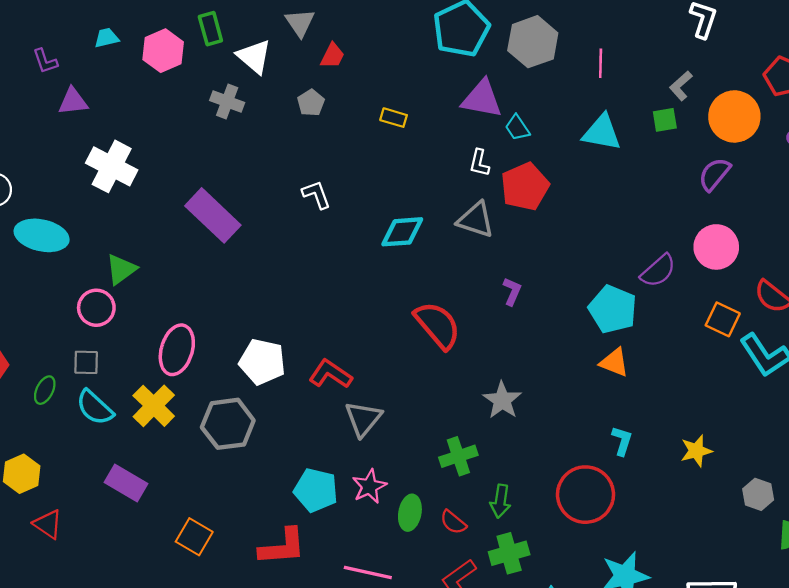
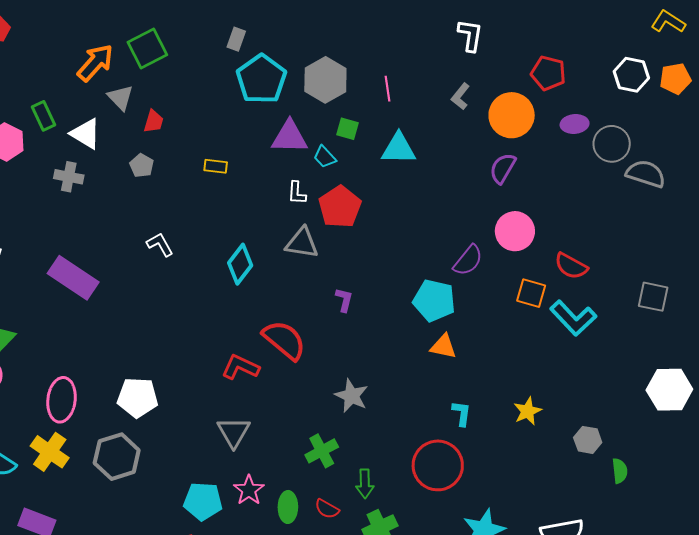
green square: (665, 120) -> (348, 129), moved, turned 35
cyan diamond: (402, 232) -> (240, 264), turned -39
red L-shape: (330, 374) -> (240, 367), moved

